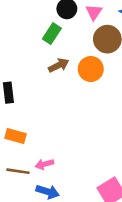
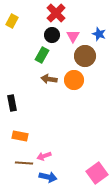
brown arrow: (59, 65) -> (49, 79), turned -140

